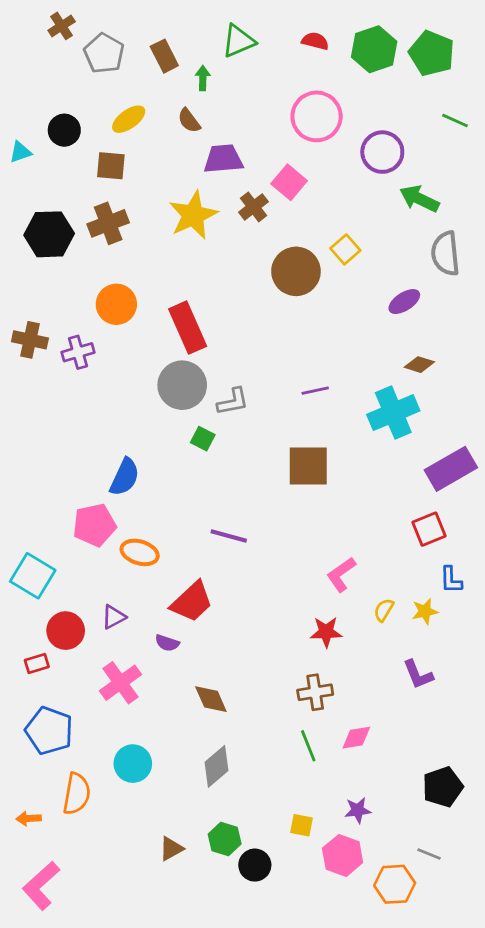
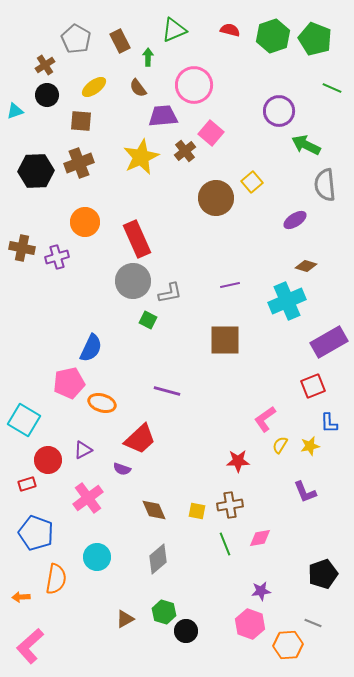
brown cross: (62, 26) -> (45, 65), moved
pink circle: (317, 116) -> (194, 85), moved
pink L-shape: (341, 574) -> (265, 419), moved
yellow square: (301, 825) -> (197, 511), moved

